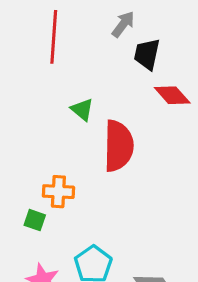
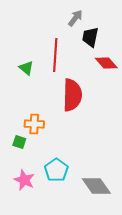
red line: (54, 37) -> (55, 55), moved
green triangle: (82, 109) -> (26, 68), moved

